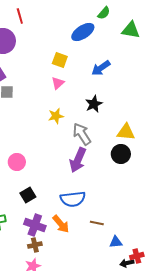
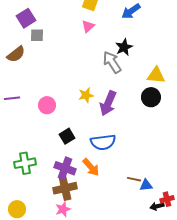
yellow star: (56, 116) -> (86, 95), moved
gray arrow: (82, 134) -> (112, 62), moved
black square: (28, 195) -> (67, 136), moved
brown line: (97, 223) -> (134, 179), moved
brown cross: (35, 245) -> (65, 188), size x1.6

